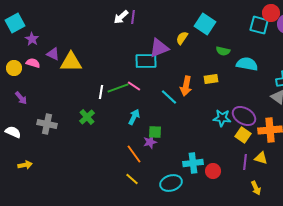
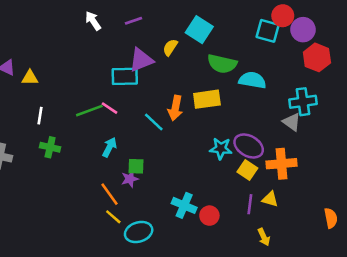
white arrow: (121, 17) -> (93, 21), turned 98
purple line: (133, 17) -> (134, 21), moved, turned 64
green semicircle: (223, 51) -> (222, 64), size x1.6
yellow triangle: (71, 62) -> (30, 78), size x0.6
yellow rectangle: (211, 79) -> (207, 99), size x1.5
white line: (101, 92) -> (40, 116), moved
green cross: (87, 117) -> (50, 147), turned -35
cyan cross: (193, 163) -> (184, 205), turned 30
yellow line: (132, 179) -> (113, 217), moved
cyan ellipse: (171, 183) -> (139, 232), moved

